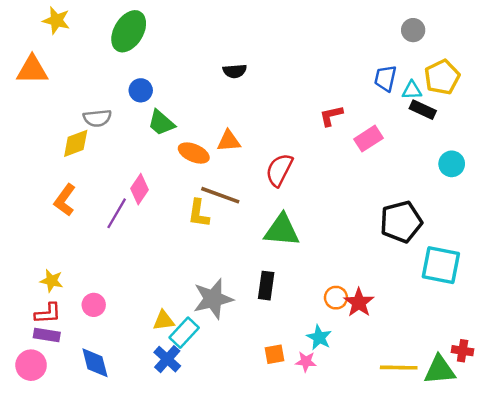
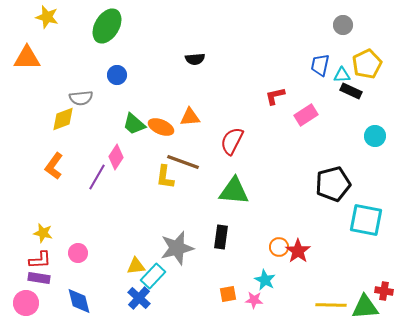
green trapezoid: (161, 123) -> (134, 124), moved

